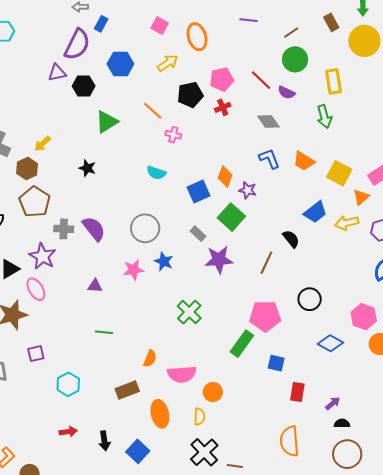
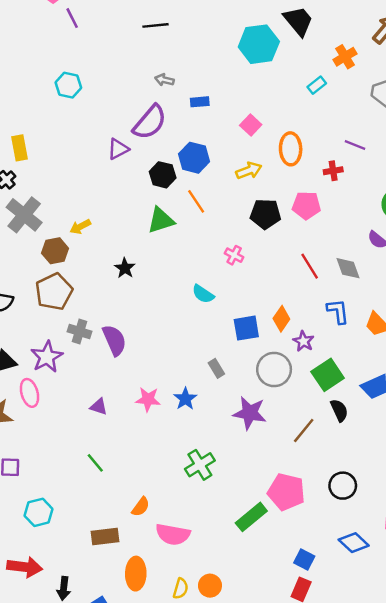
blue rectangle: (101, 24) -> (200, 102), moved, turned 42
purple triangle: (57, 73) -> (118, 149), turned -30
red line: (261, 80) -> (310, 266), moved
black hexagon: (84, 86) -> (163, 175), moved
red cross: (223, 107) -> (333, 171), moved
orange line: (153, 111) -> (196, 201), moved
green square: (231, 217) -> (328, 375), moved
gray circle: (145, 228) -> (274, 369), moved
gray rectangle: (198, 234) -> (216, 368), moved
green line: (104, 332) -> (95, 463), turned 30
blue square: (276, 363) -> (304, 560), moved
orange circle: (213, 392) -> (210, 586), moved
red arrow: (68, 432) -> (25, 567), size x1.6

